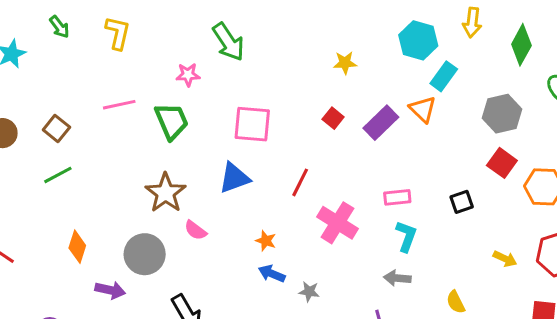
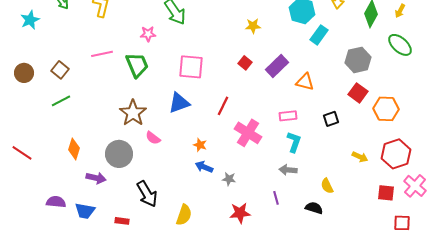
orange triangle: (423, 109) -> (305, 82), moved, turned -30

